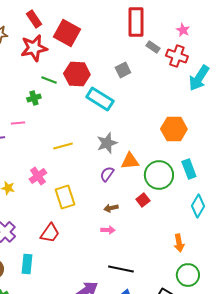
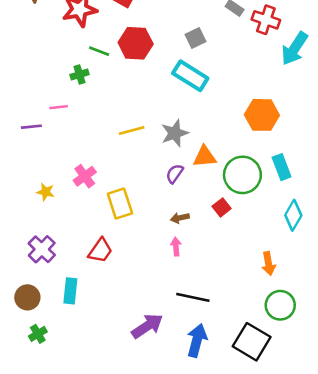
cyan rectangle: (100, 99) -> (190, 76), moved
yellow line: (63, 146) -> (132, 131), moved
pink arrow: (108, 230) -> (176, 247), turned -96

